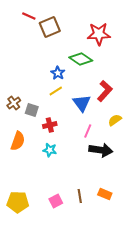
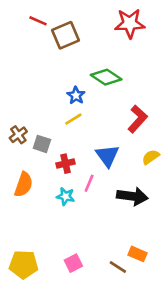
red star: (99, 34) -> (130, 23), moved
blue triangle: (82, 103) -> (107, 156), moved
pink line: (88, 131) -> (89, 183), moved
brown line: (80, 196) -> (118, 267), moved, turned -48

